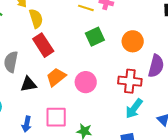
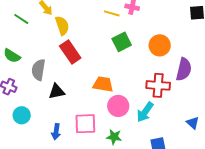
orange trapezoid: (56, 77) -> (103, 84), moved, turned 50
pink circle: (86, 82) -> (118, 106), moved
cyan arrow: (134, 109) -> (145, 112), moved

